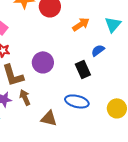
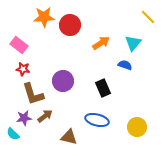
blue semicircle: (98, 50) -> (125, 65), moved, turned 56
brown arrow: (25, 97) -> (45, 116), turned 77

